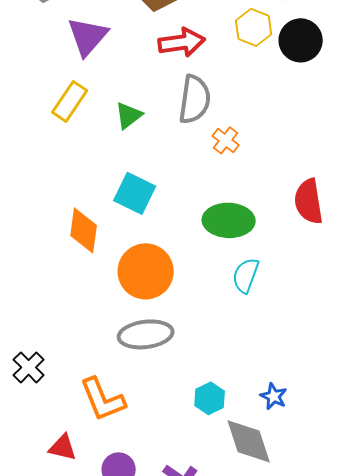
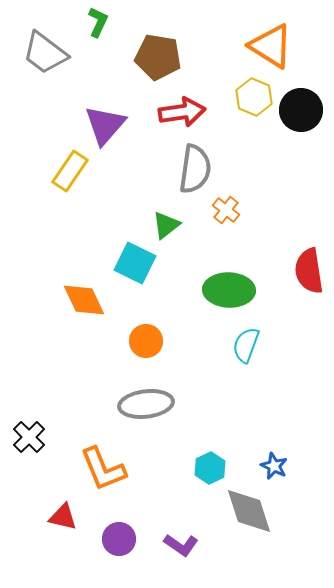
purple triangle: (88, 36) -> (105, 125), moved
green triangle: (129, 115) -> (166, 225), moved
orange diamond: (84, 230) -> (84, 300), turned -33
orange circle: (146, 271) -> (146, 341), size x0.6

